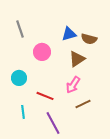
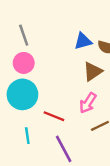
pink circle: (42, 52) -> (24, 63), moved
cyan circle: (19, 78) -> (22, 94), size x1.6

